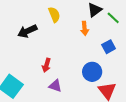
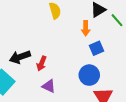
black arrow: (27, 31) -> (20, 57), moved
blue square: (109, 47) -> (97, 48), moved

